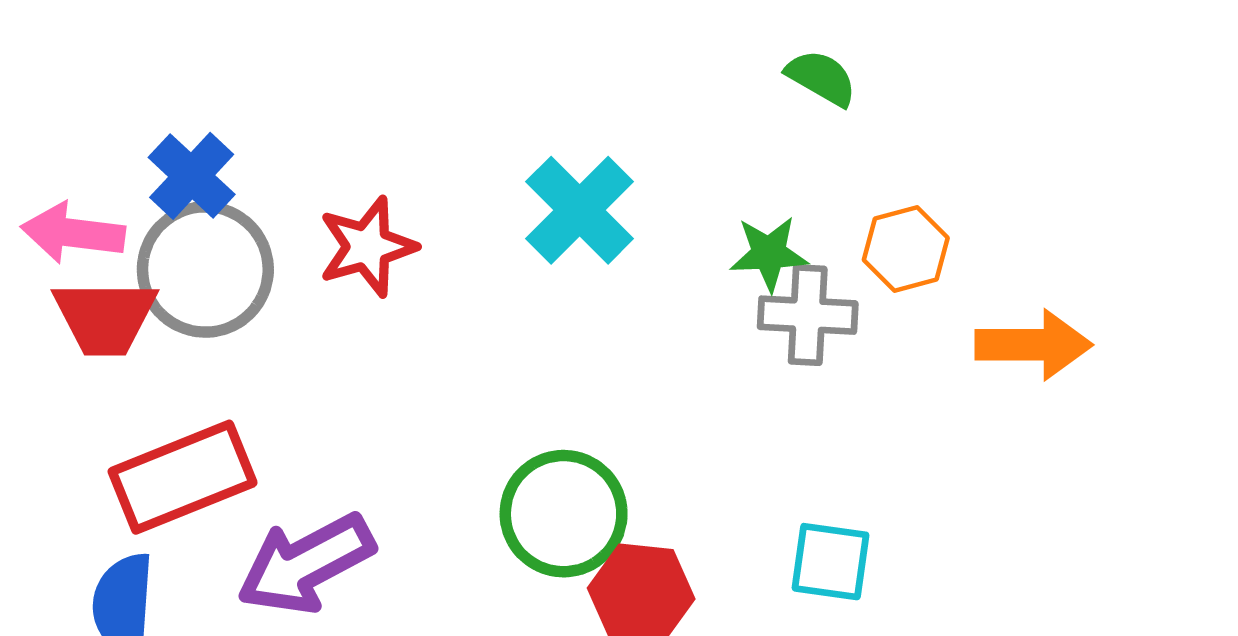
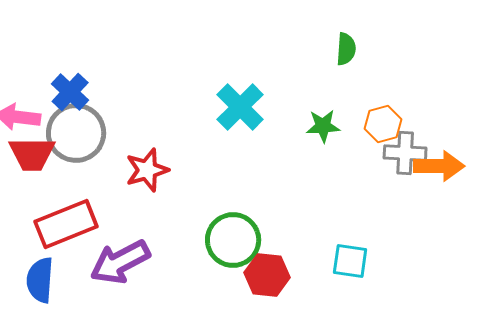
green semicircle: (821, 78) -> (346, 49), turned 64
red star: (367, 247) -> (147, 170), moved
gray cross: (808, 315) -> (405, 153), moved

